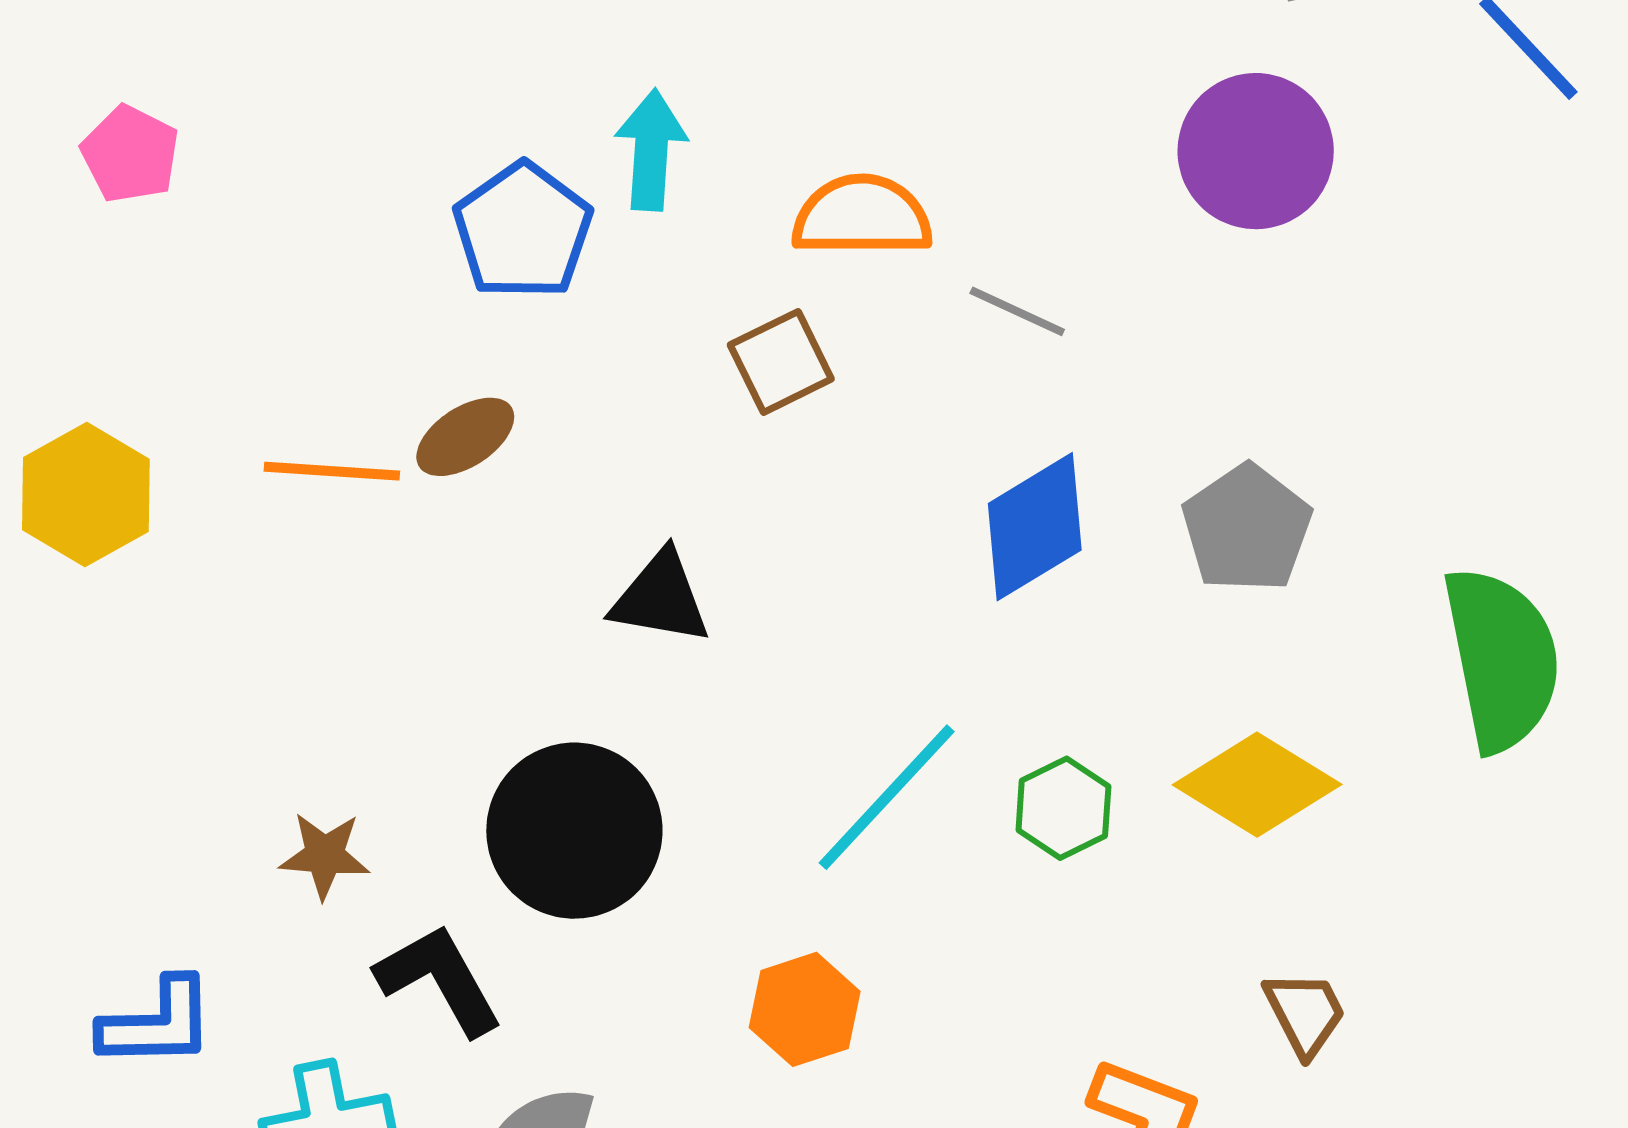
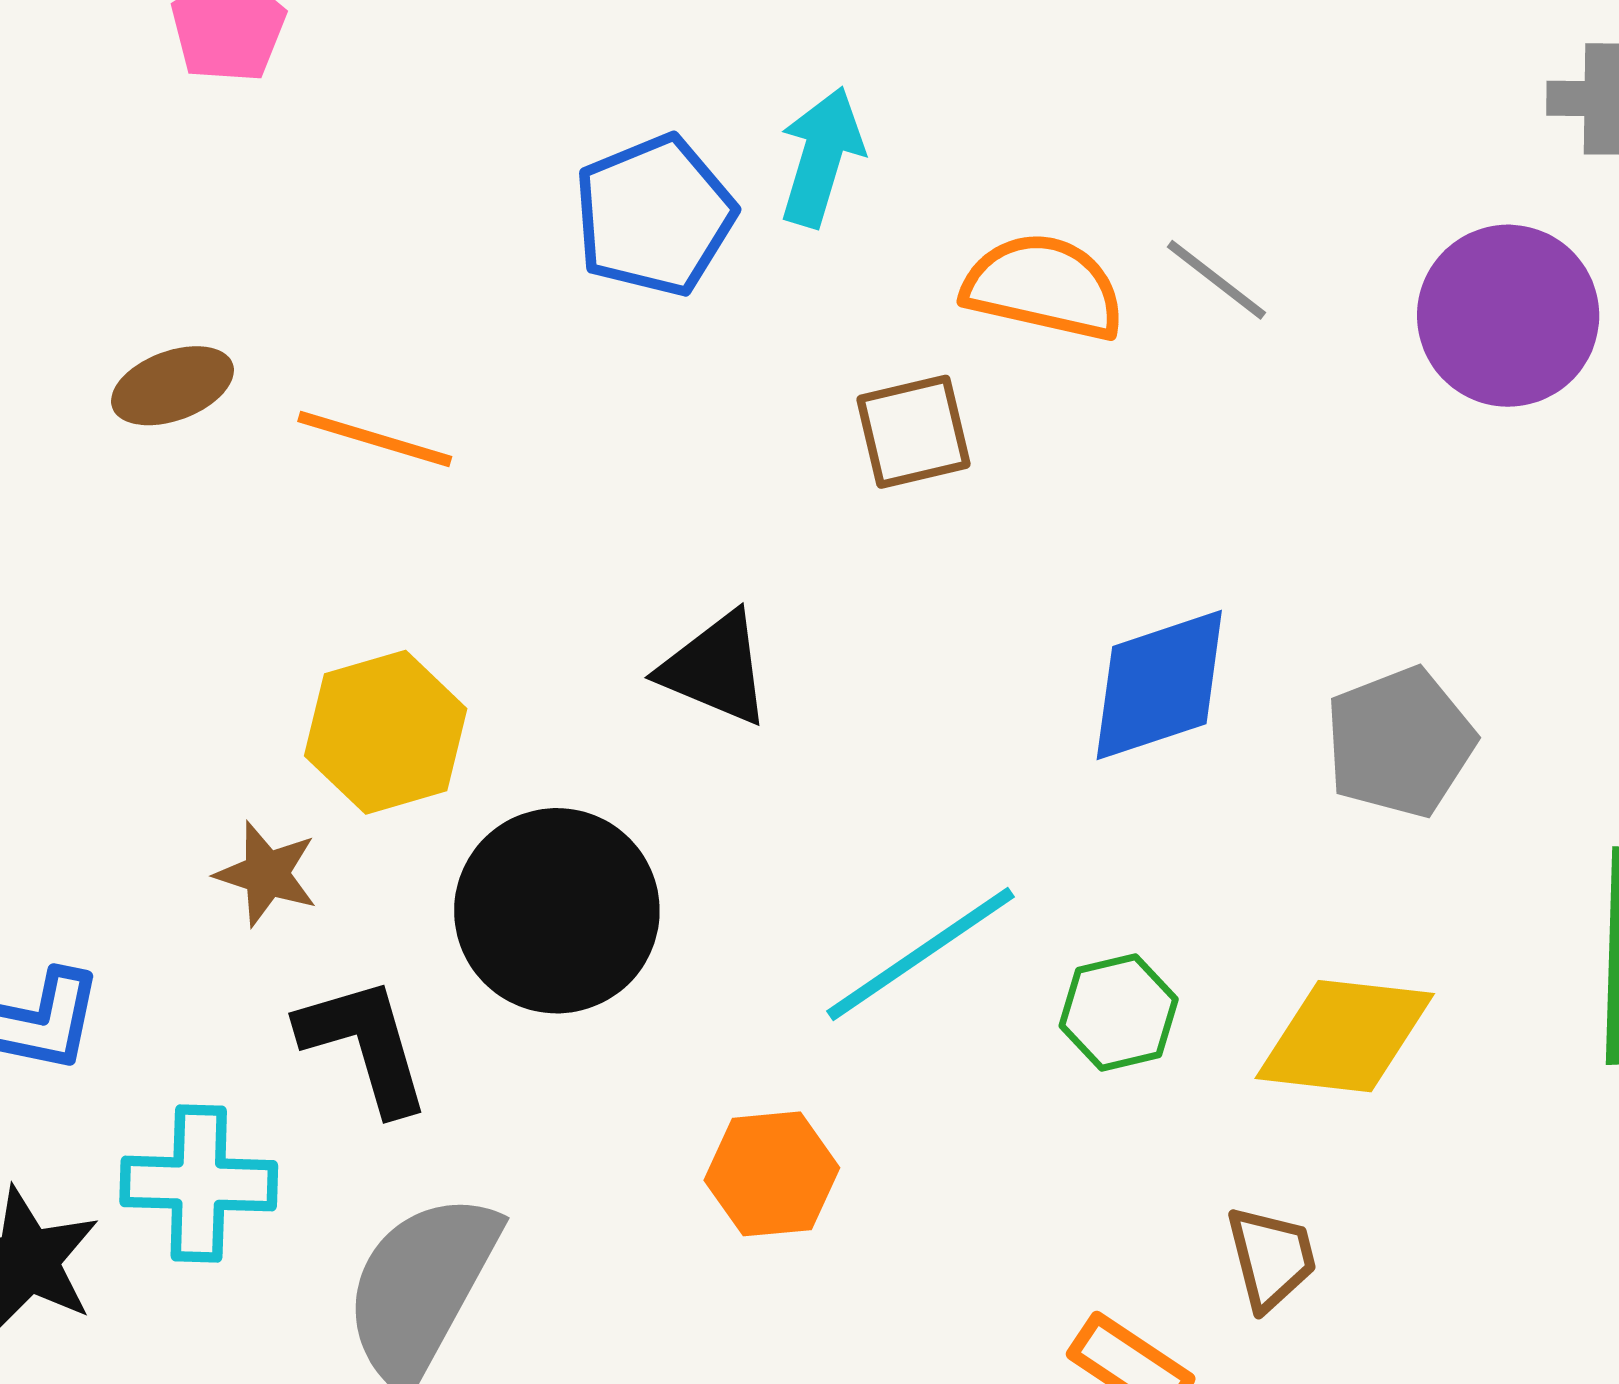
gray line: (1017, 311) -> (1216, 280), moved
brown ellipse: (465, 437) -> (172, 386), moved
yellow hexagon: (86, 495) -> (386, 732), moved
yellow diamond: (1257, 785) -> (1345, 1036), turned -38
brown trapezoid: (1305, 1013) -> (1271, 1258), moved

